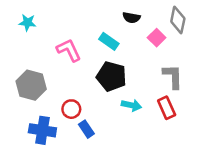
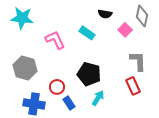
cyan star: (27, 23) -> (22, 18), size x1.6
black pentagon: (111, 76) -> (89, 74), moved
cyan arrow: (131, 105) -> (98, 98), moved, turned -70

